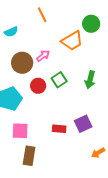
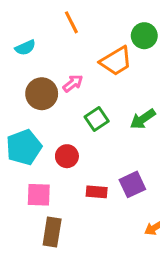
green arrow: (90, 80) -> (143, 119), turned 42
red circle: (38, 86) -> (67, 156), moved

